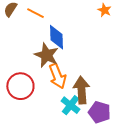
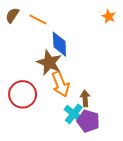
brown arrow: (81, 90) -> (85, 98), size x0.6
purple pentagon: (99, 112) -> (88, 121), moved

